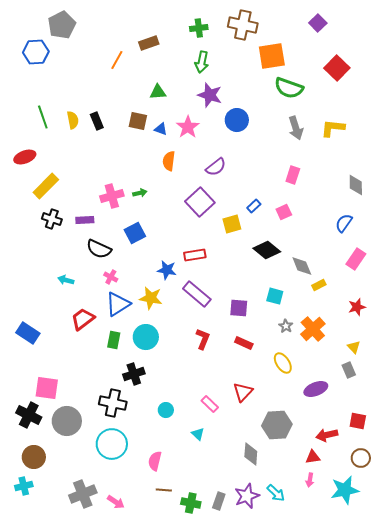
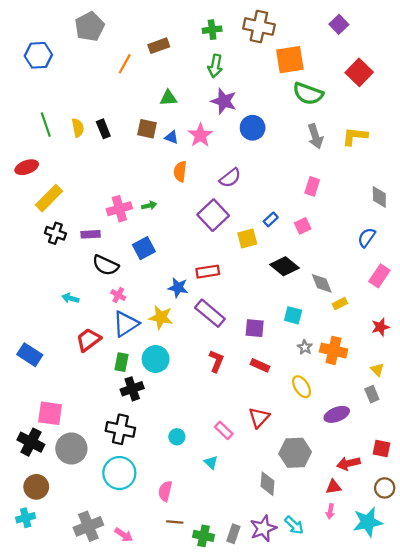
gray pentagon: (62, 25) -> (90, 27), moved
orange cross: (313, 329) -> (334, 350), turned -35
black cross: (134, 374) -> (132, 389), moved

